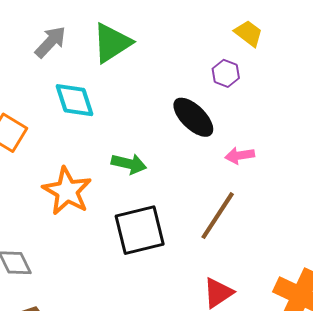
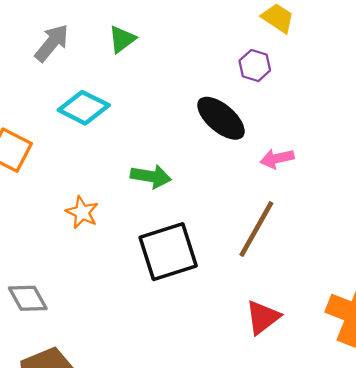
green triangle: (112, 43) -> (122, 39), size x0.6
cyan diamond: (74, 100) -> (84, 108), turned -42
orange star: (67, 191) -> (82, 212), size x0.6

